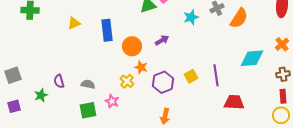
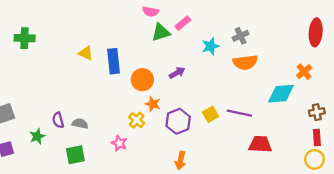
orange semicircle: (239, 18) -> (245, 62), moved, turned 50
yellow triangle: (74, 23) -> (86, 53), moved, turned 48
orange cross: (282, 44) -> (304, 72), moved
purple line: (216, 75) -> (239, 113), turned -70
gray semicircle: (88, 84) -> (80, 124), moved
green square: (88, 110) -> (75, 155), moved

